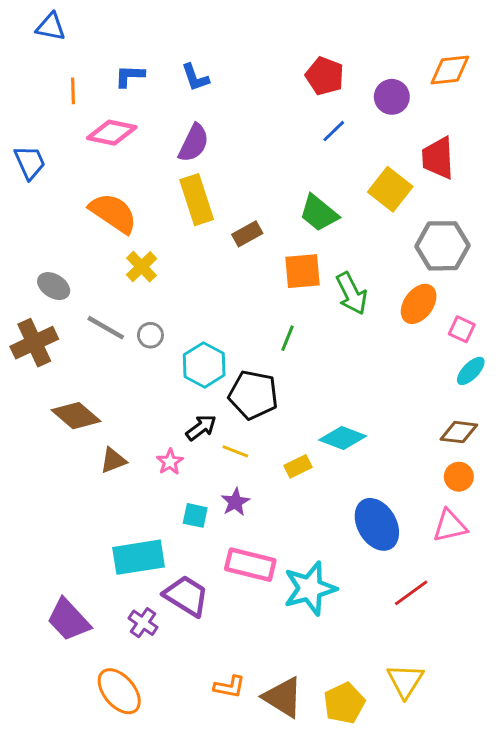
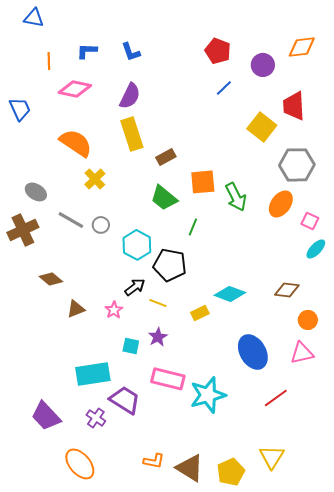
green trapezoid: (319, 213) -> (164, 198), moved
brown diamond: (76, 416) -> (51, 279), size x0.7
brown diamond: (459, 432) -> (287, 290), moved

